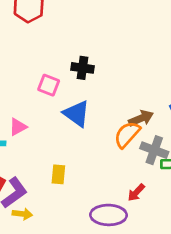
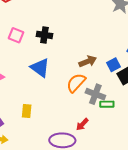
pink square: (49, 85) -> (16, 35), moved
brown arrow: (141, 118) -> (88, 61), moved

